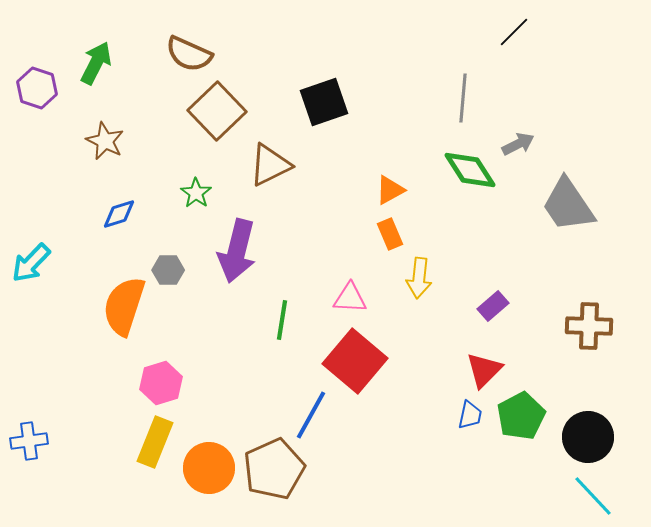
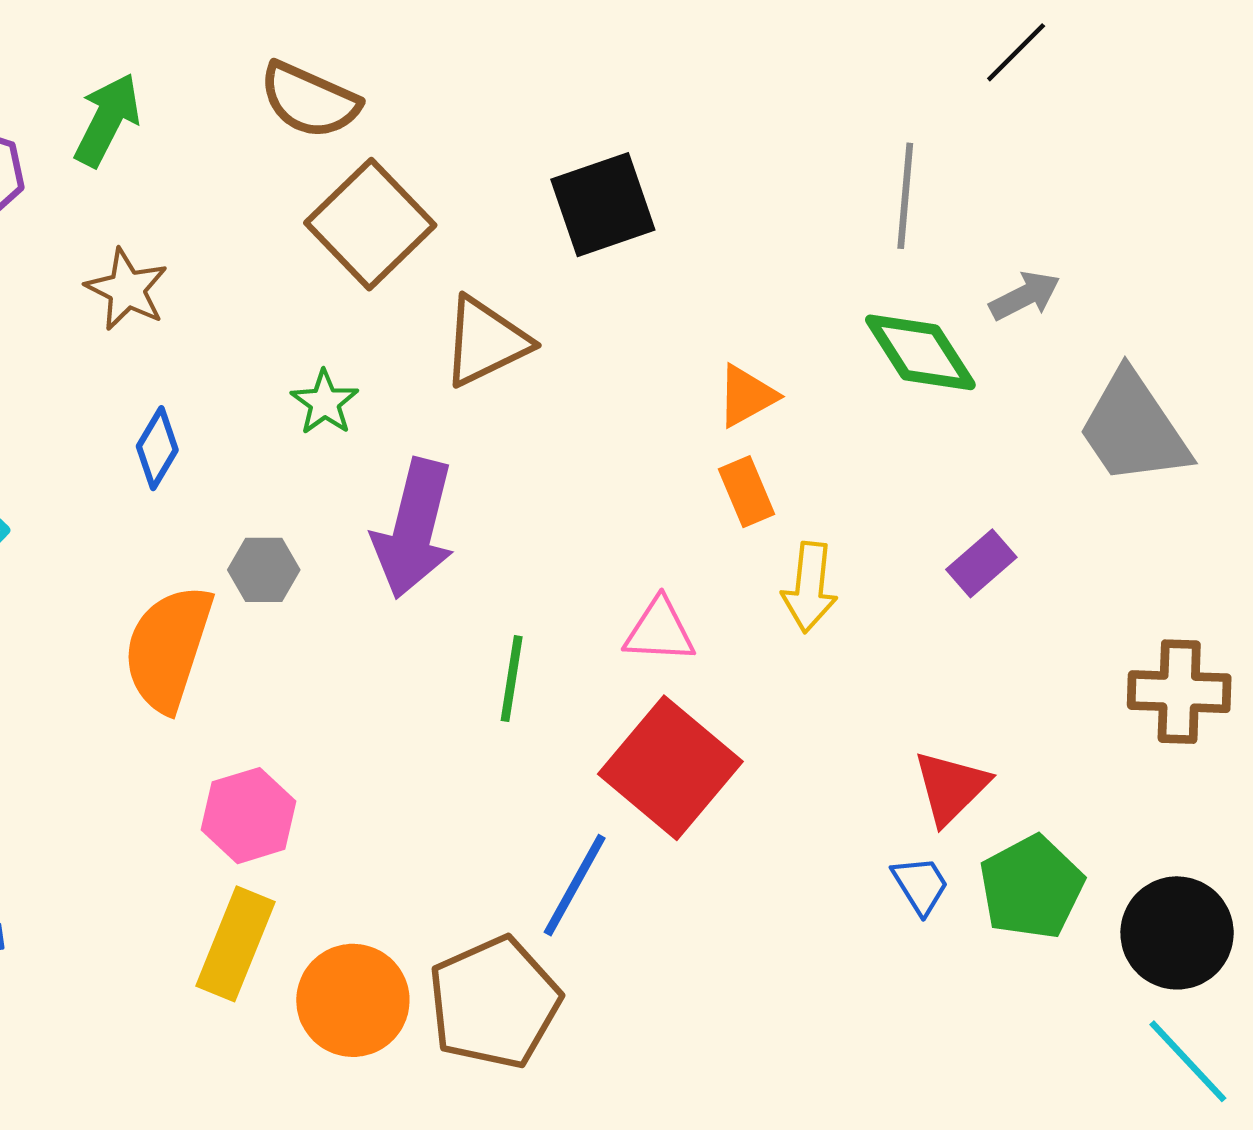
blue diamond: (119, 214) -> (157, 448), turned -42
purple rectangle: (493, 306) -> (981, 563), moved
blue trapezoid: (470, 415) -> (920, 885), turned -44

